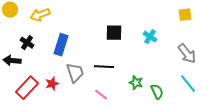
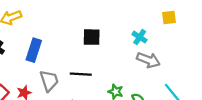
cyan cross: (150, 37) -> (140, 37), moved
gray arrow: (187, 54) -> (148, 60), moved, turned -30

